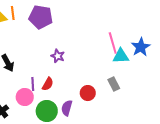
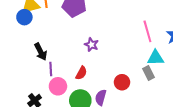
cyan triangle: (121, 56) -> (156, 58), moved
purple line: (33, 84) -> (51, 69), moved

